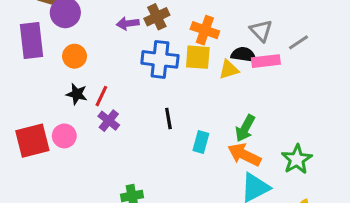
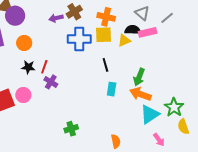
black line: (168, 118) -> (105, 65), moved
green star: (297, 159) -> (174, 107), moved

